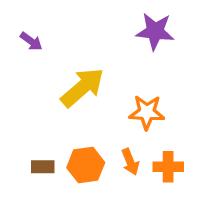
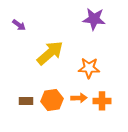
orange arrow: (130, 162) -> (79, 98), turned -70

